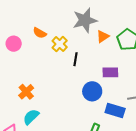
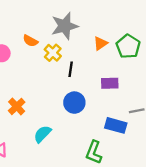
gray star: (85, 20) -> (65, 26), moved
blue circle: (92, 91) -> (74, 103), moved
cyan semicircle: (31, 117) -> (42, 134), moved

